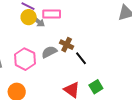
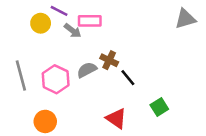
yellow circle: (29, 17) -> (41, 23), moved
green square: (96, 87) -> (159, 107), moved

